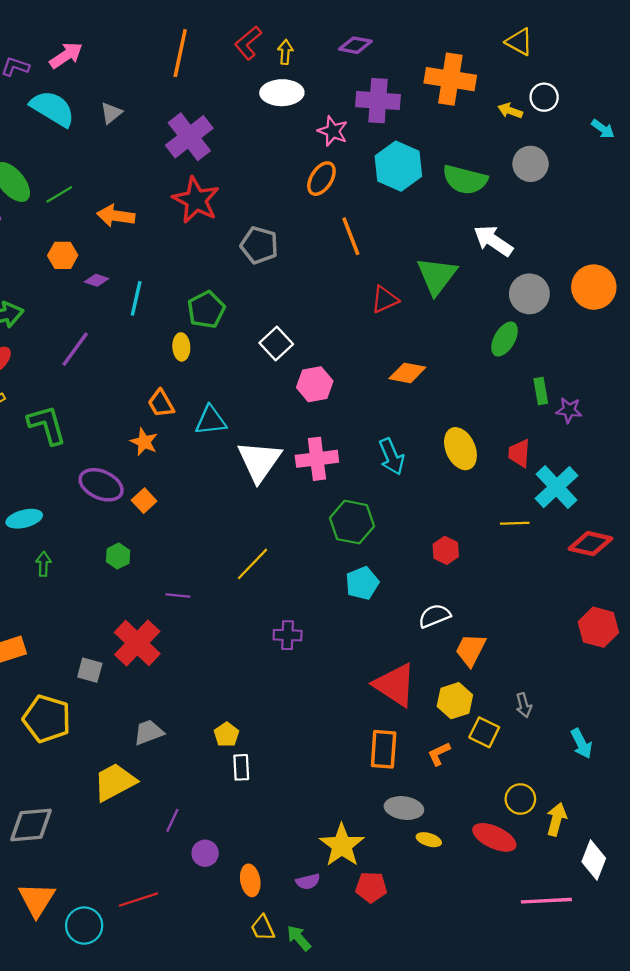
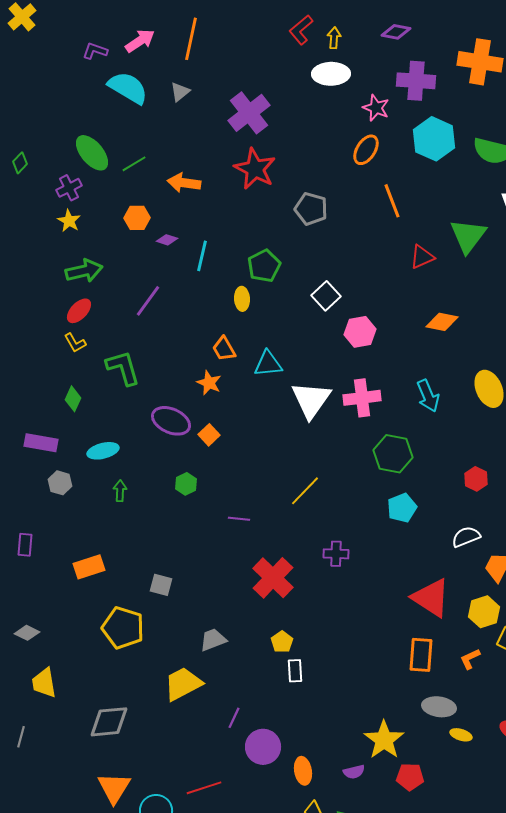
orange line: (180, 53) -> (191, 39), moved
red cross: (137, 643) -> (273, 578), moved
purple circle: (205, 853) -> (263, 747), size x1.5

